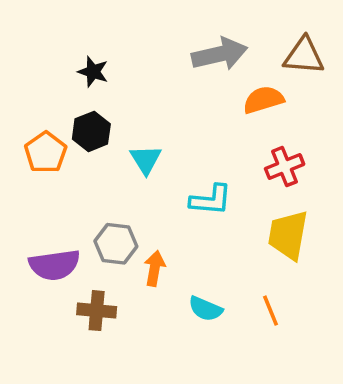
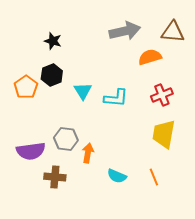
cyan L-shape: (211, 200) -> (116, 98), moved

